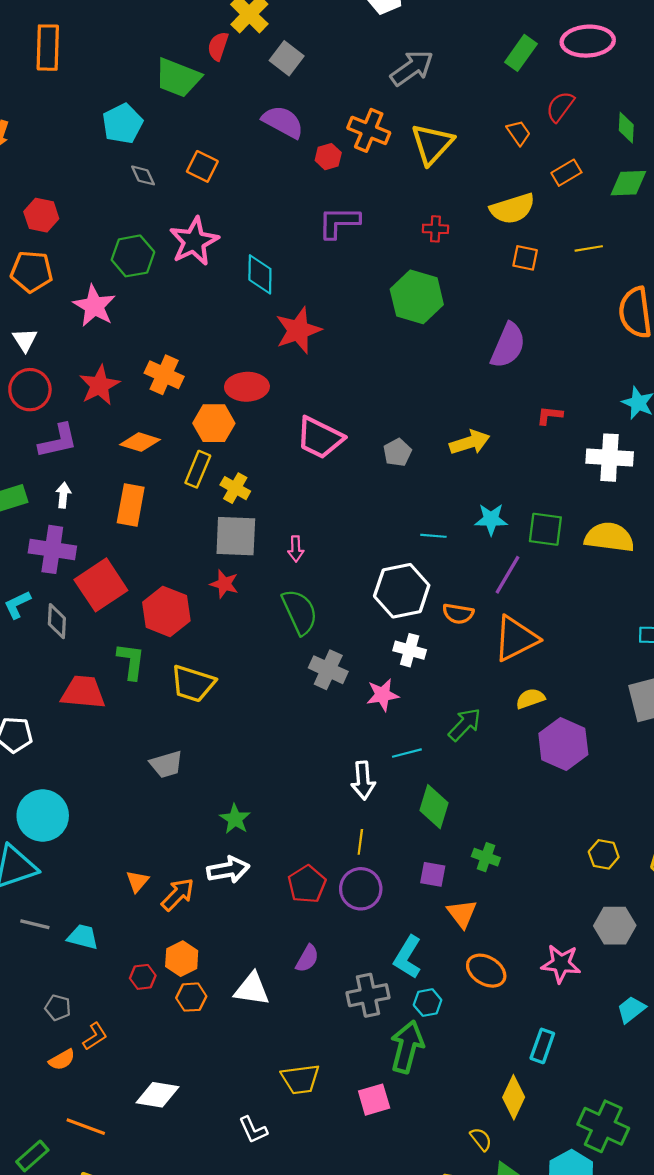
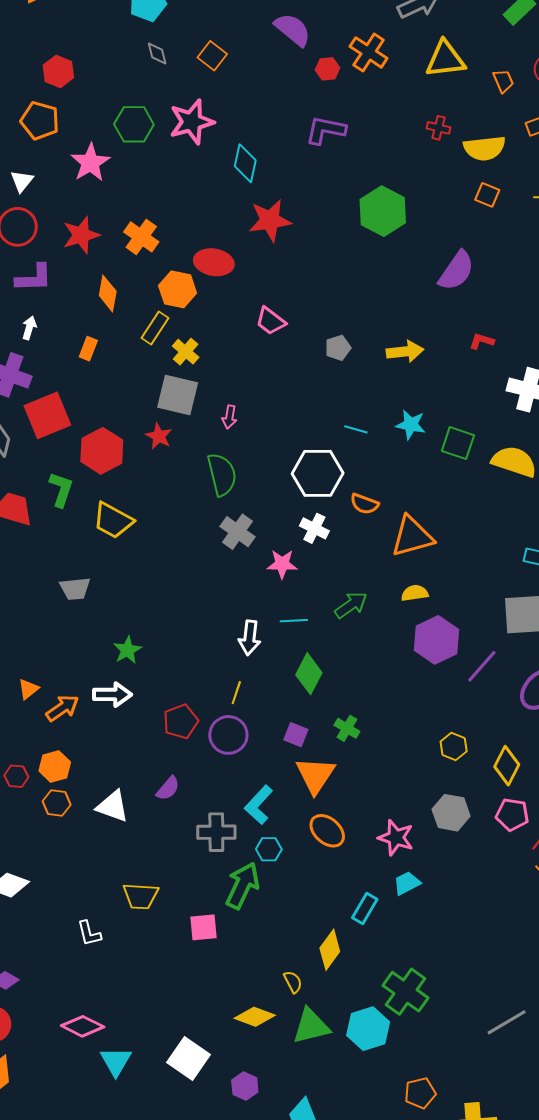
yellow triangle: (432, 144) -> (445, 59), moved, turned 30
red cross: (435, 229) -> (439, 128), moved
pink trapezoid: (320, 438) -> (271, 321), size x0.7
orange diamond: (140, 442) -> (108, 293), turned 72
orange rectangle: (131, 505) -> (88, 349), size x0.6
purple line: (507, 575) -> (482, 666), moved
orange triangle: (462, 914) -> (315, 775), size x1.4
cyan trapezoid: (631, 1009) -> (407, 883), moved

